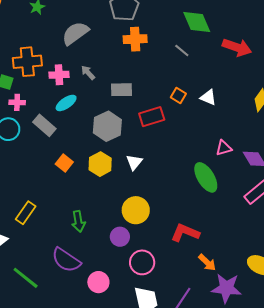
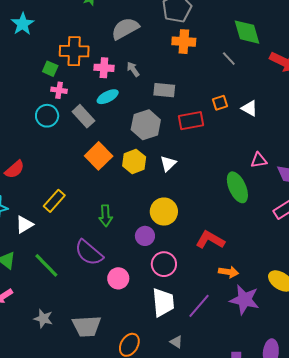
orange square: (178, 95) -> (220, 103), turned 35
orange square: (64, 163) -> (99, 156), size x1.5
orange arrow: (207, 262) -> (228, 272), turned -42

